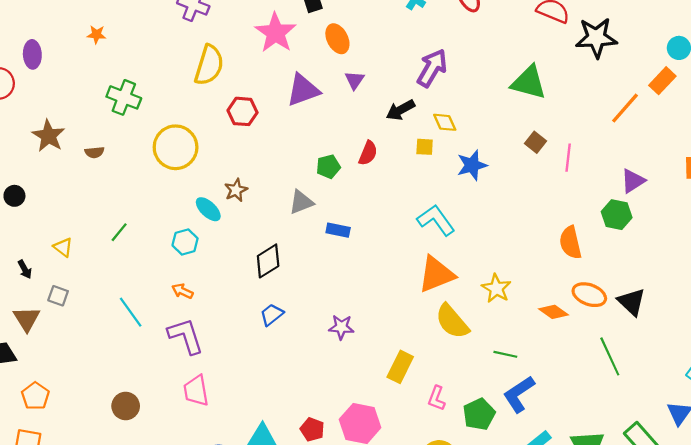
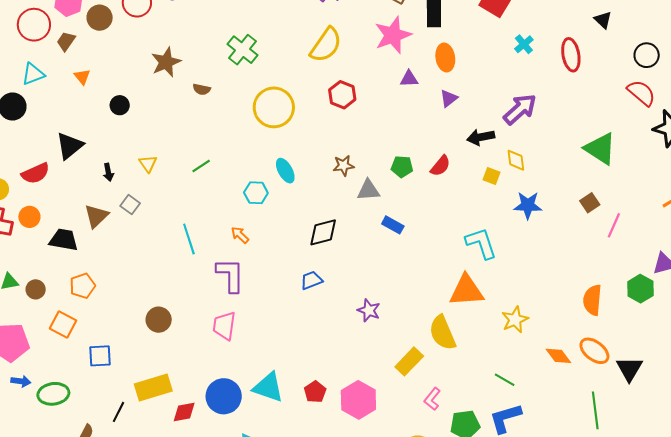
purple triangle: (303, 90) -> (409, 79), moved, size x0.6
brown star: (236, 190) -> (344, 166), moved
yellow semicircle: (452, 321) -> (442, 333), moved

